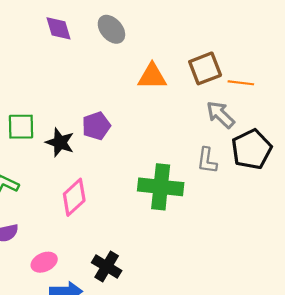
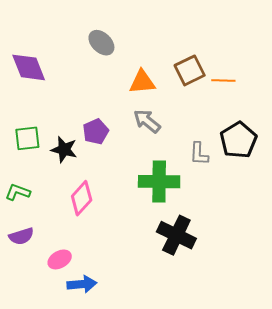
purple diamond: (58, 28) -> (29, 67), moved, size x1.4
gray arrow: (220, 115) -> (147, 121), moved
black cross: (107, 267) -> (176, 235), moved, size x1.4

